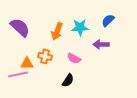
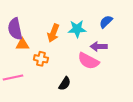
purple semicircle: (20, 27) -> (15, 29), turned -145
pink semicircle: (74, 58) -> (88, 61), moved, size x1.5
orange triangle: (27, 63) -> (22, 44), moved

